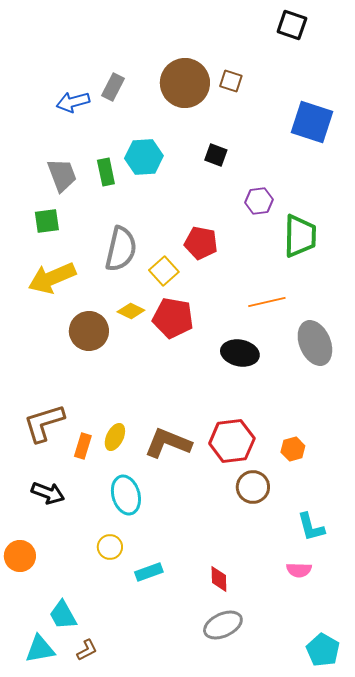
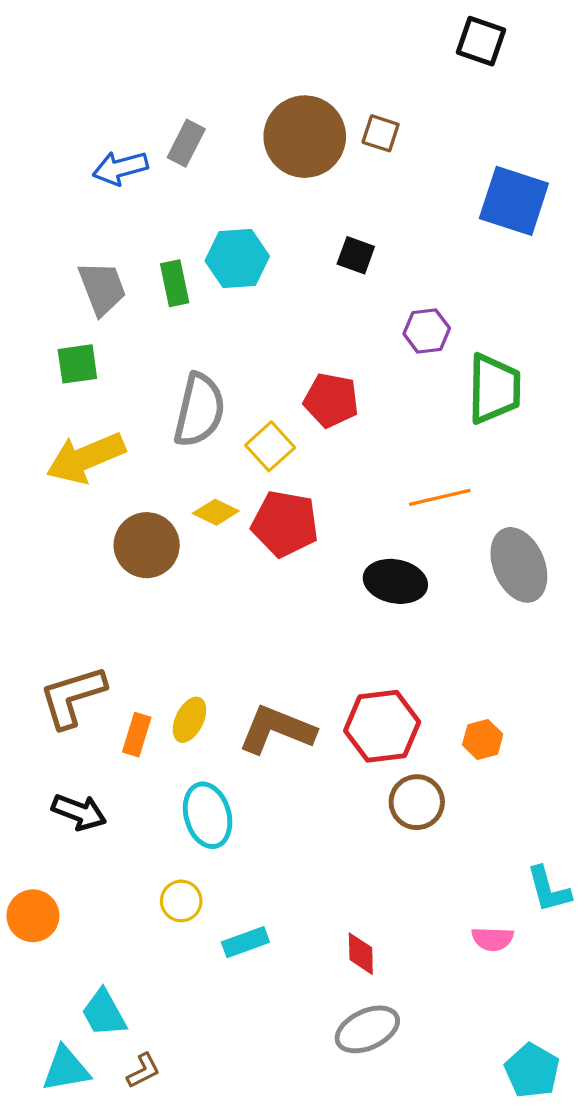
cyan L-shape: (311, 527) -> (549, 889), moved

